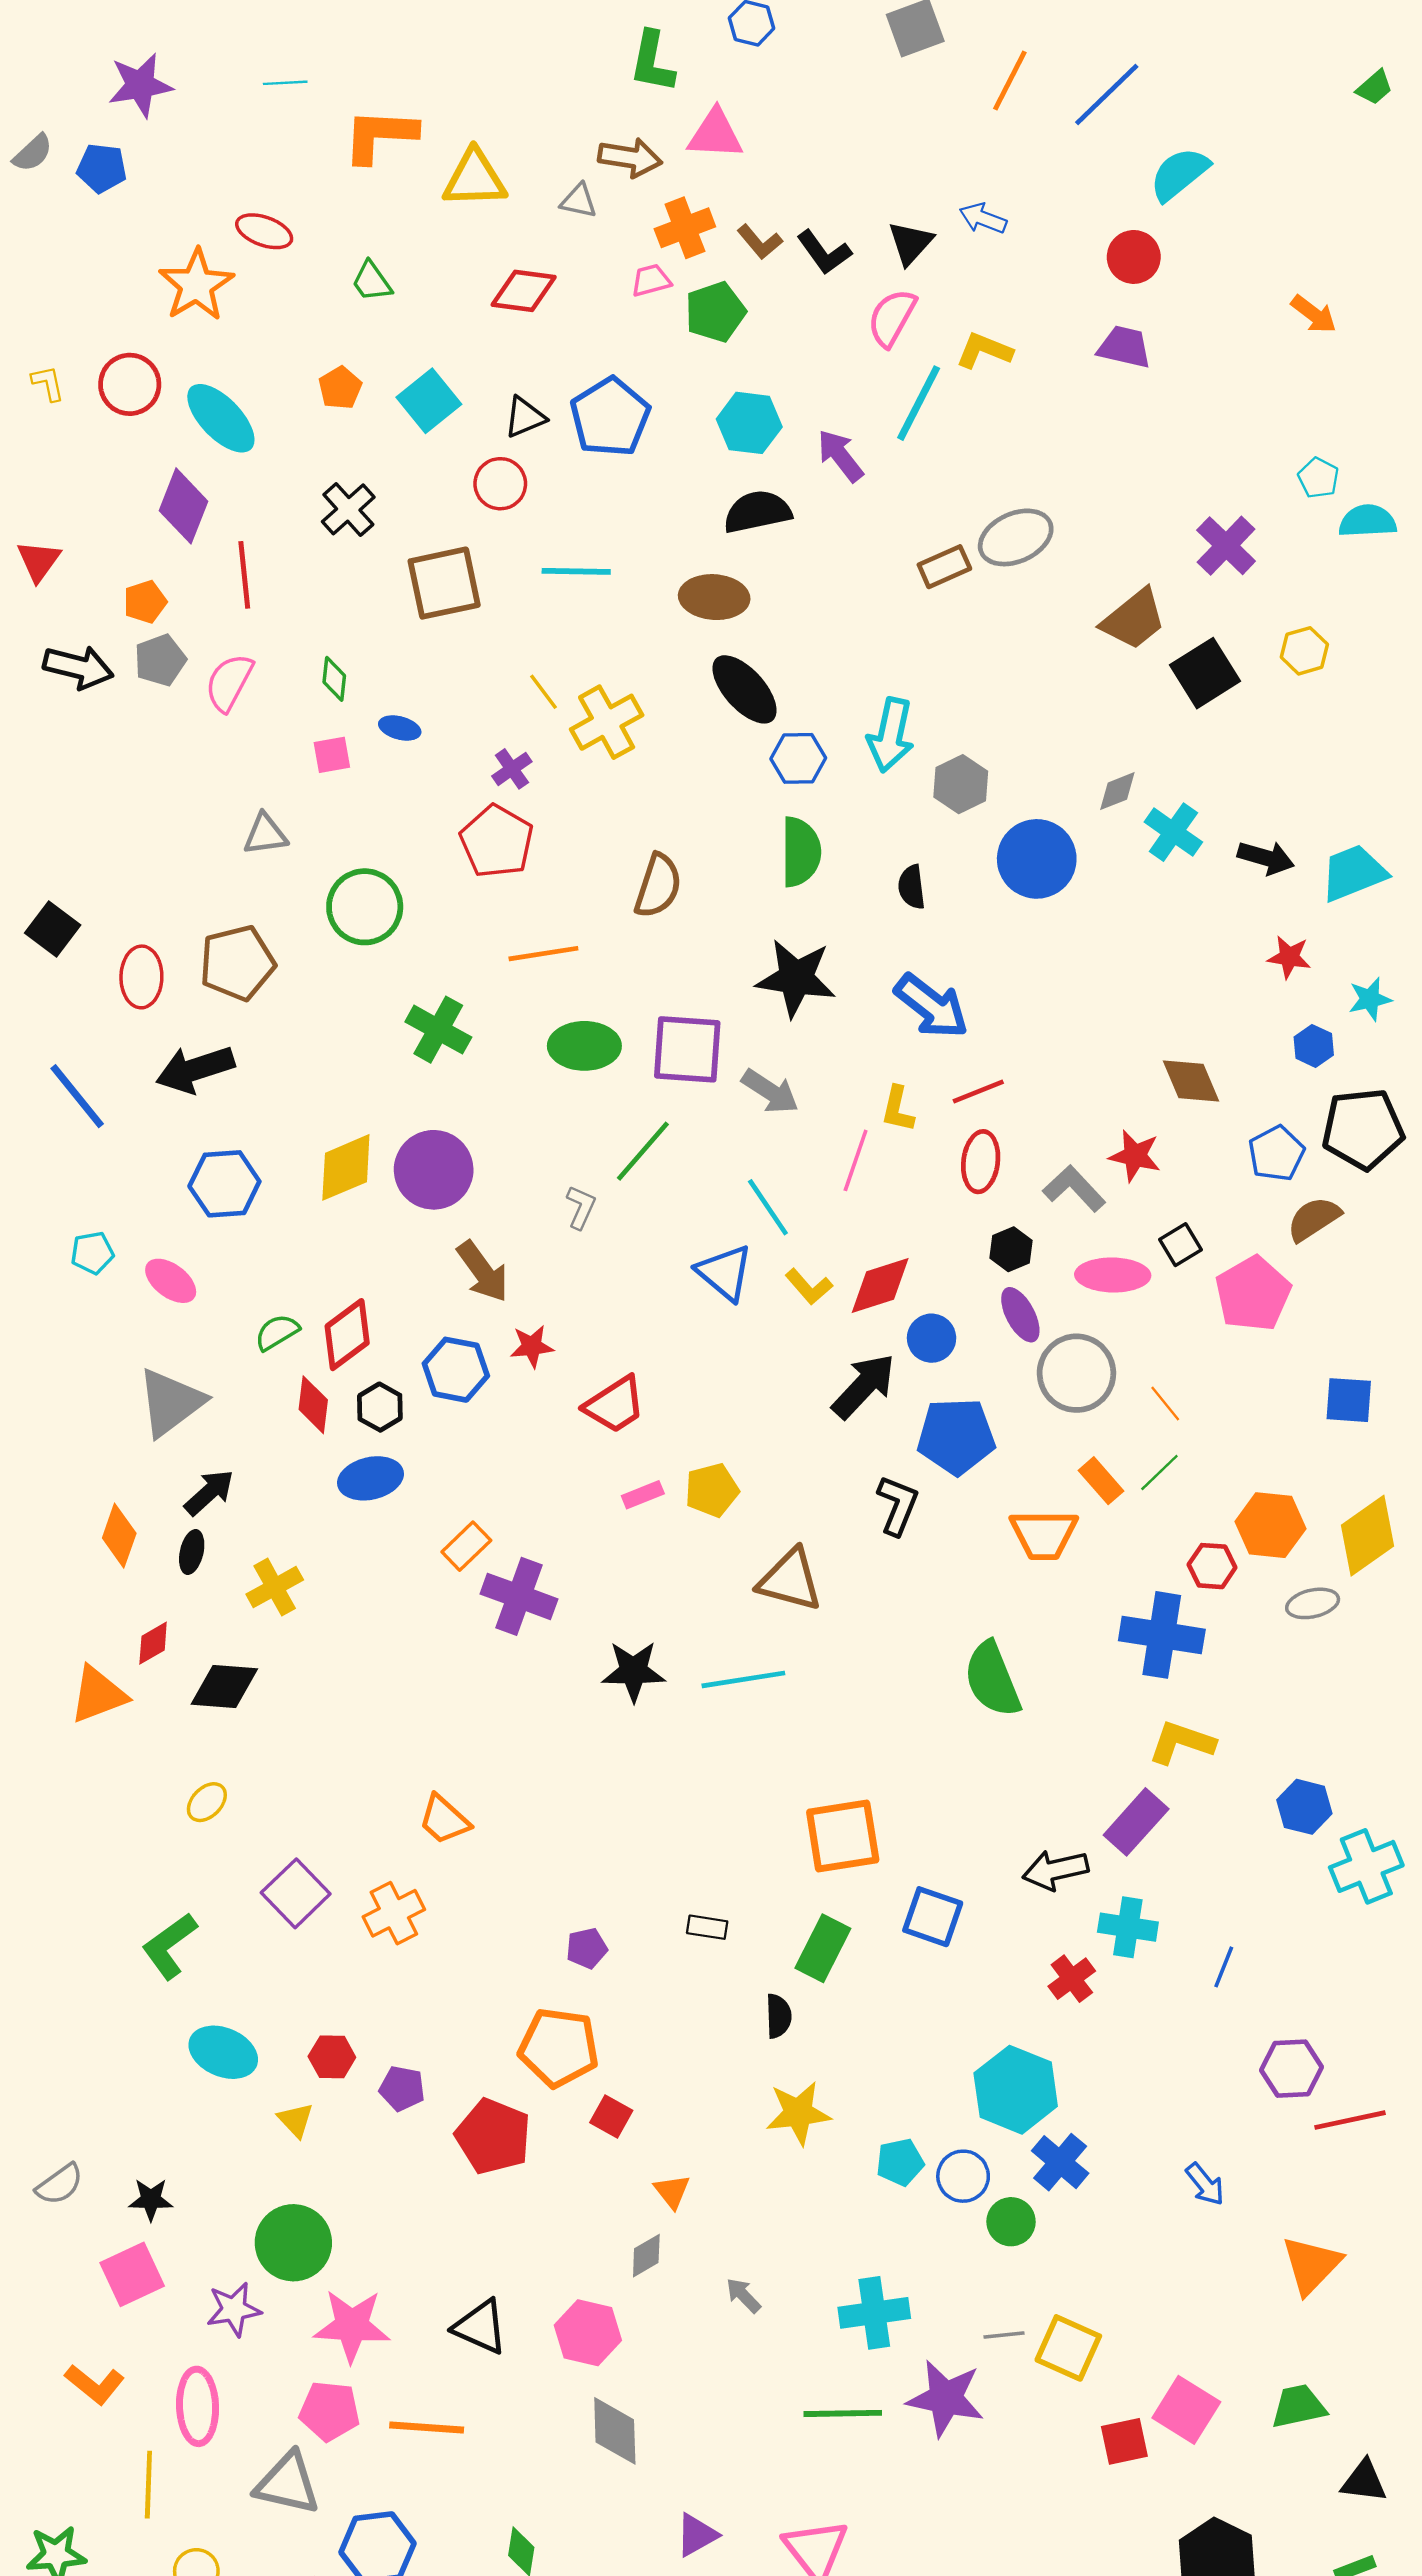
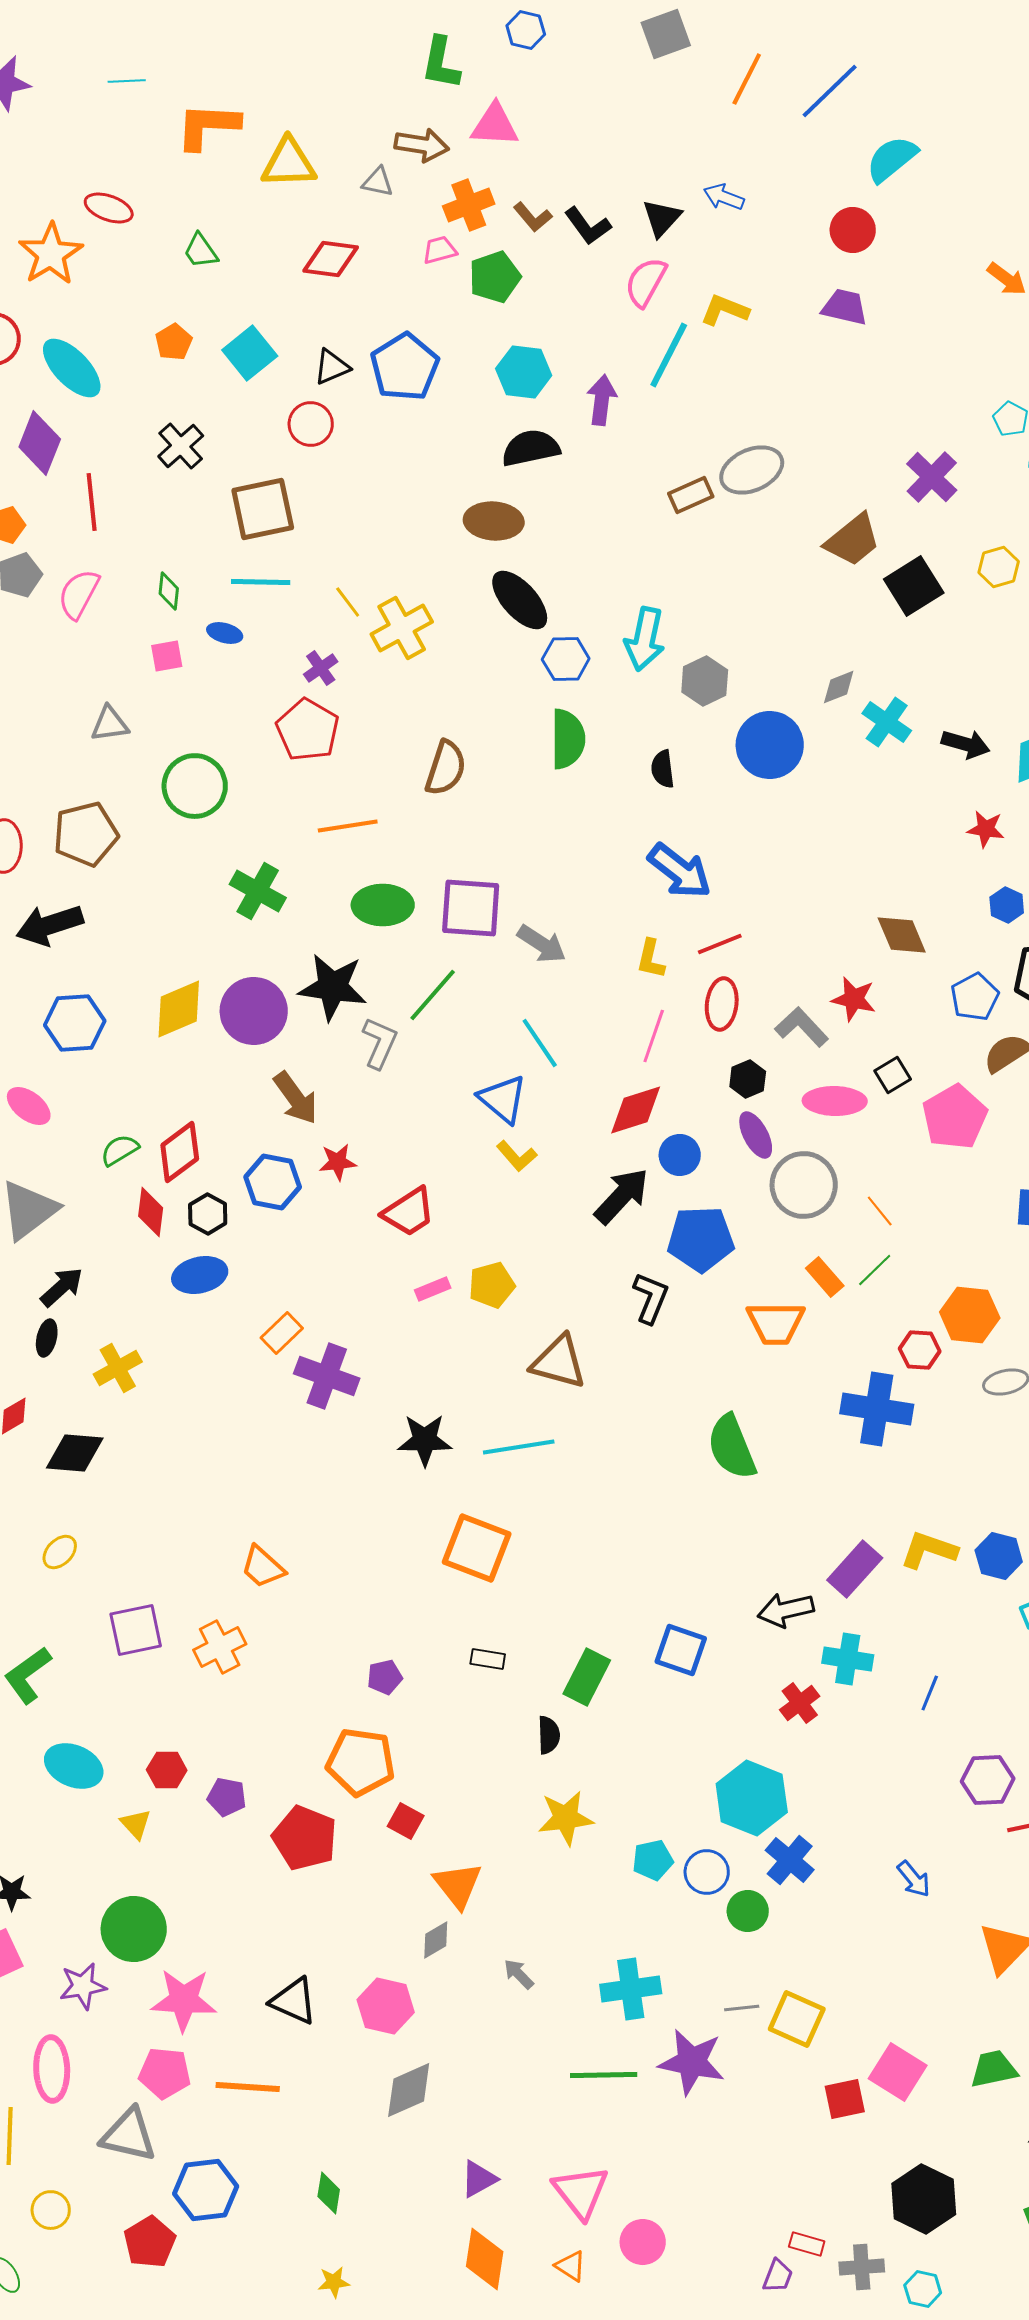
purple arrow: (840, 456) -> (602, 400), turned 45
cyan line: (576, 571) -> (261, 582), moved
black star: (796, 978) -> (333, 987), moved
pink line: (856, 1160) -> (654, 1036), moved
gray L-shape: (581, 1207) -> (380, 1043), size x1.4
yellow L-shape: (809, 1287) -> (517, 1156), moved
yellow L-shape: (1182, 1743) -> (929, 1550), moved
orange square: (843, 1836) -> (477, 1548), moved, turned 30
purple square: (296, 1893) -> (136, 1630), turned 32
orange triangle: (672, 2191) -> (458, 1885), size x1.6
gray diamond: (615, 2431) -> (409, 2090), turned 68

